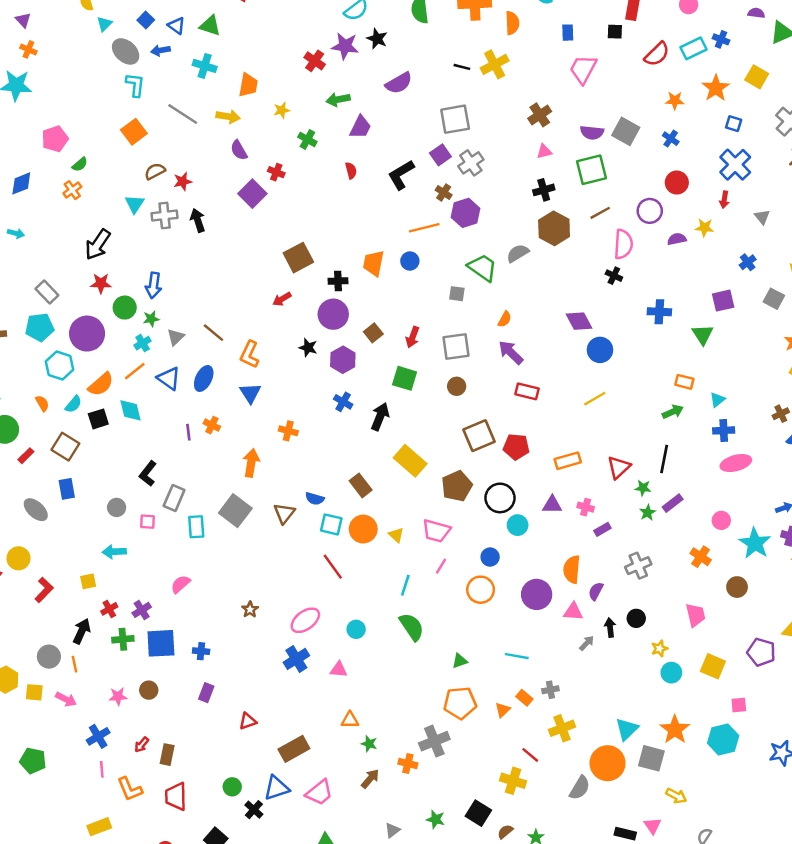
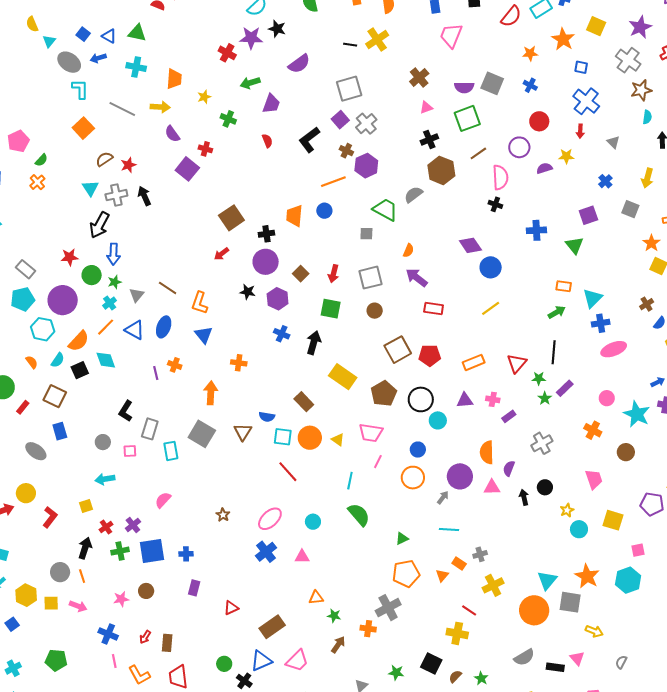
black arrow: (98, 245) -> (99, 225), moved
cyan triangle: (717, 400) -> (593, 298), size x1.5
gray arrow: (587, 643) -> (443, 497), moved
blue cross: (98, 736) -> (108, 634), turned -30
gray semicircle: (580, 788) -> (524, 657), moved, turned 35

